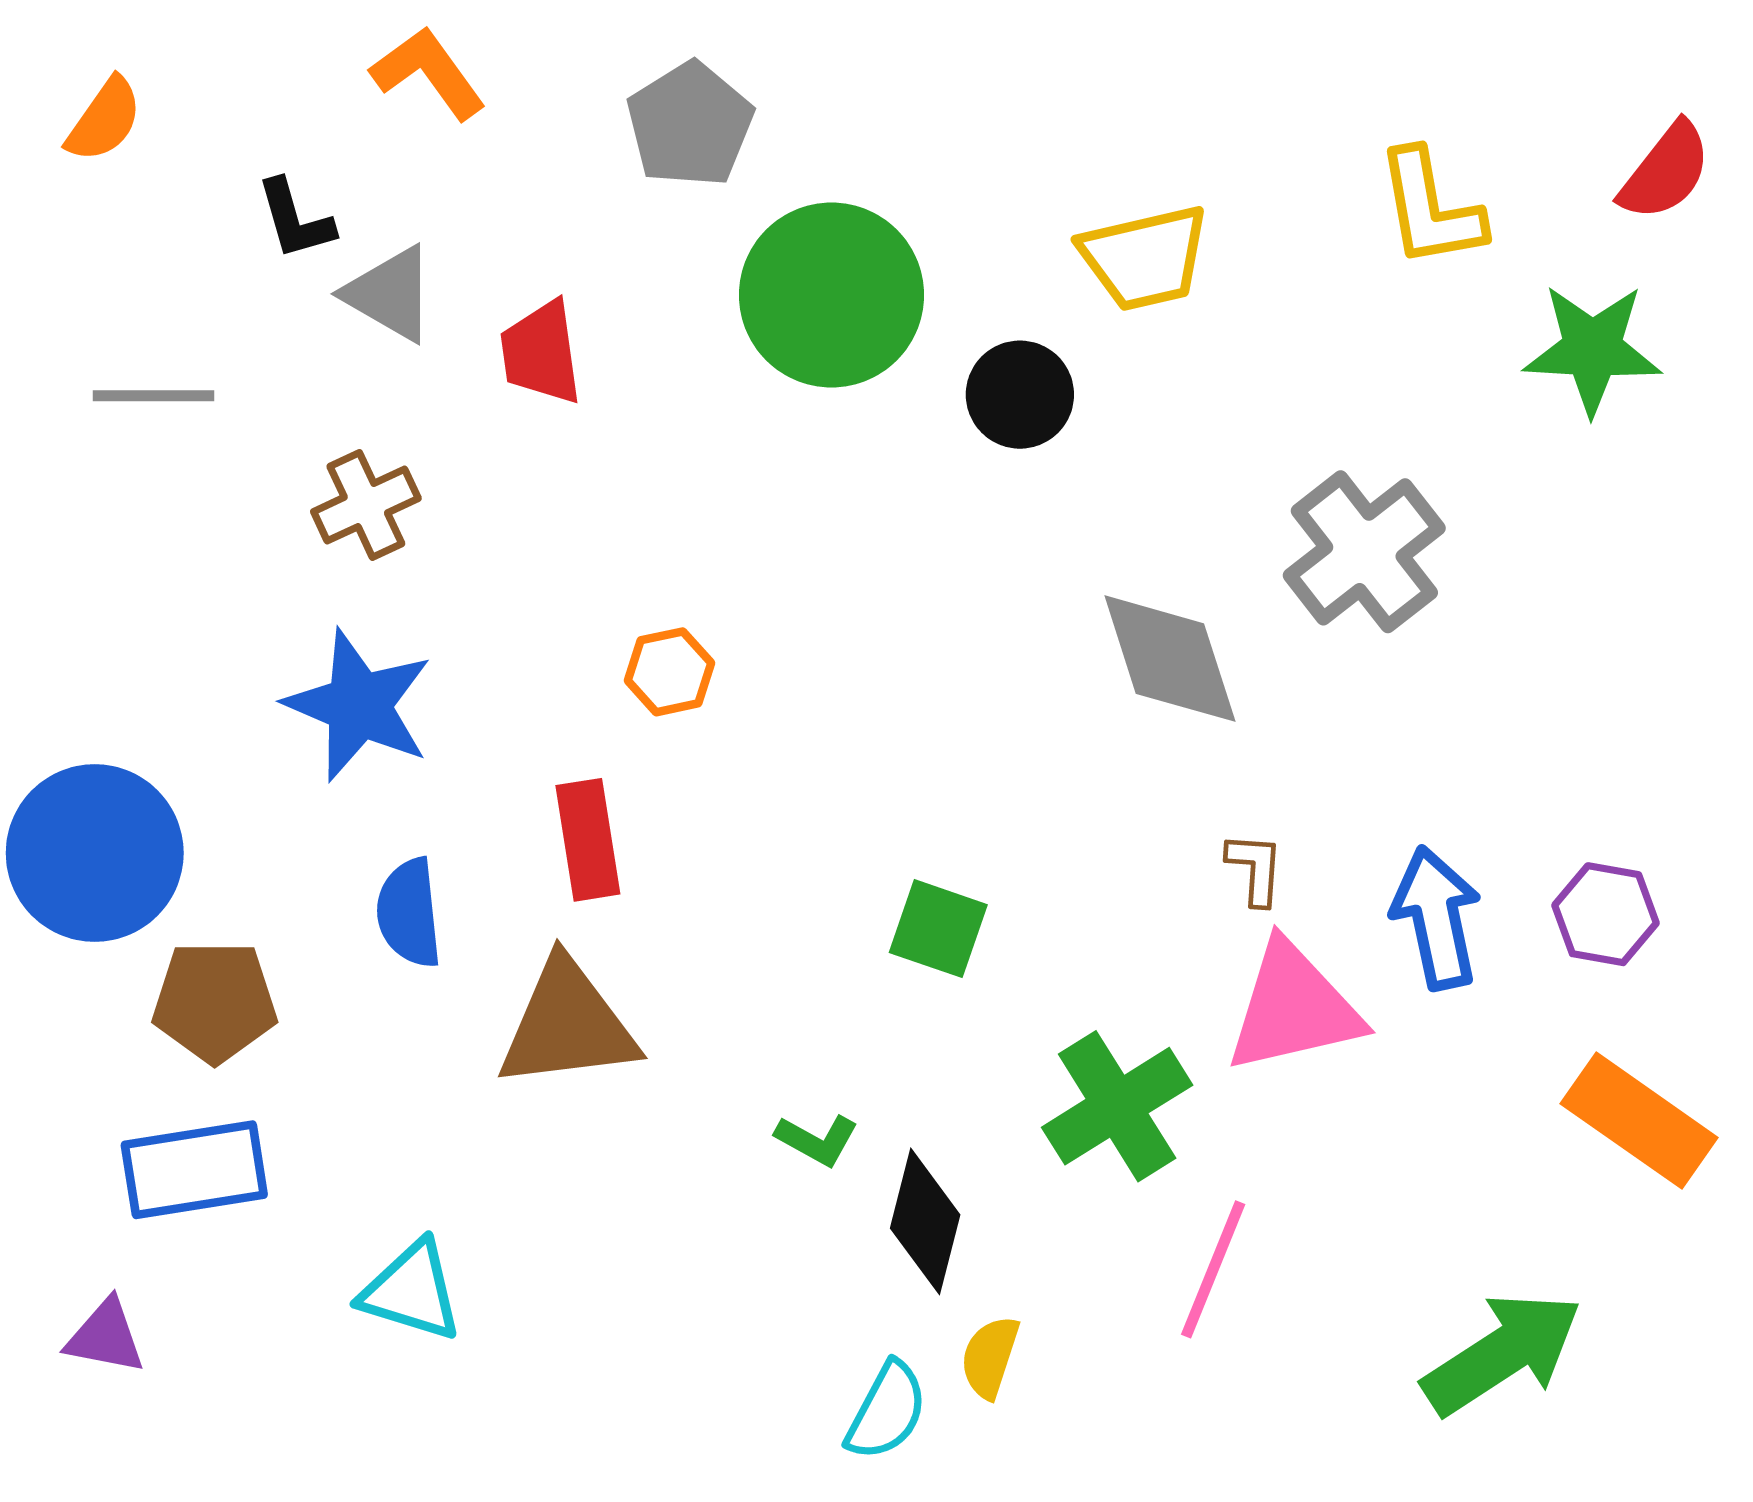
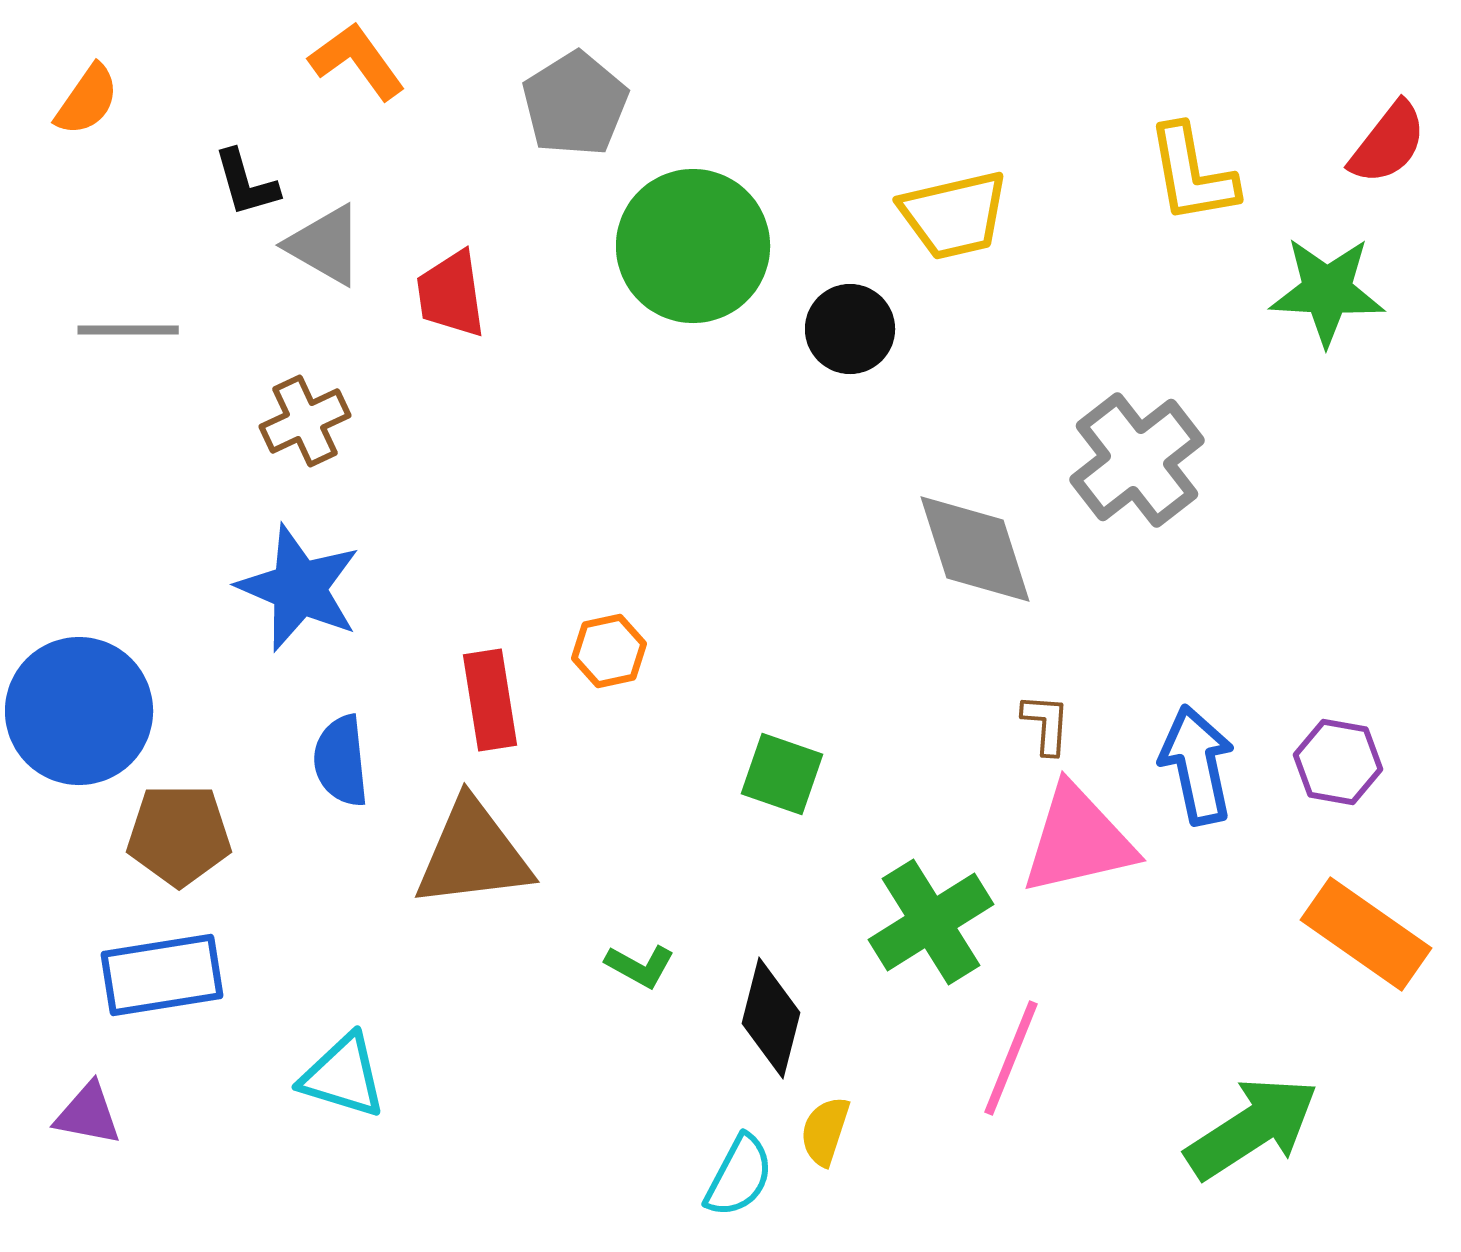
orange hexagon: (670, 672) -> (609, 651), moved
green L-shape: (817, 1140) -> (640, 966), moved

